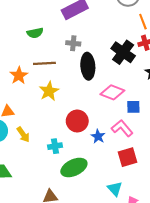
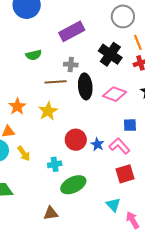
black cross: (123, 52) -> (110, 54), moved
brown line: (44, 63) -> (56, 82), moved
orange star: (19, 75) -> (17, 106), moved
pink diamond: (112, 92) -> (115, 94), moved
blue star: (98, 136) -> (97, 144), moved

